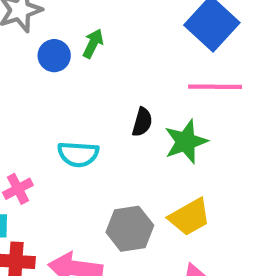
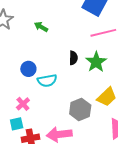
green arrow: (93, 43) -> (41, 27), turned -72
blue circle: (54, 56) -> (28, 69), moved

